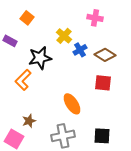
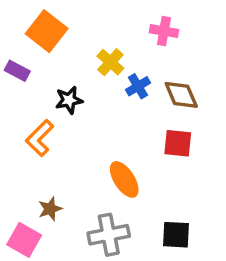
orange square: (27, 18) -> (47, 31), size x1.6
brown diamond: (105, 55) -> (181, 95), turned 35
black star: (40, 58) -> (69, 100), size x0.7

